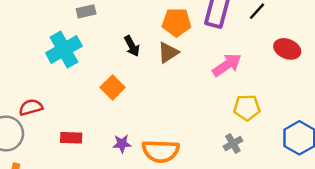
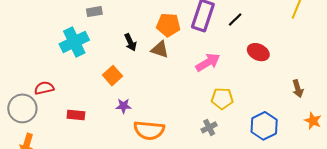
brown triangle: (168, 53) -> (160, 49), turned 48
purple star: (122, 144) -> (123, 106), moved

